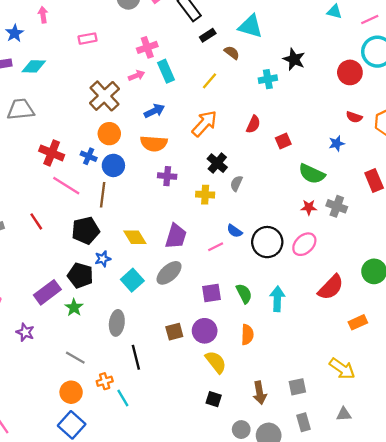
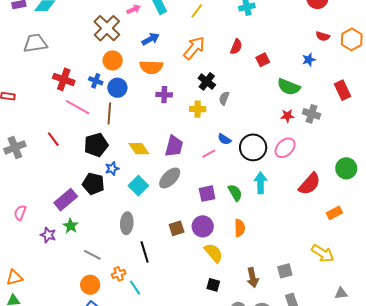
cyan arrow: (277, 299) -> (261, 183), moved
green star: (74, 307) -> (71, 226), moved
gray triangle: (344, 414) -> (341, 293), moved

